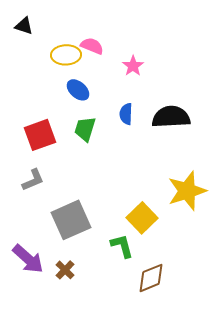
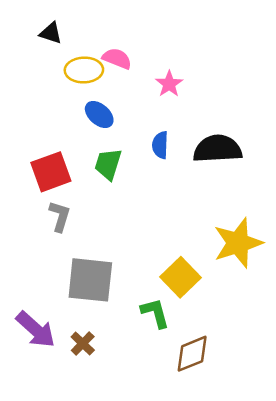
black triangle: (24, 26) -> (51, 33), moved
gray L-shape: (33, 180) -> (60, 216), moved, turned -50
gray square: (71, 220) -> (90, 280), turned 30

